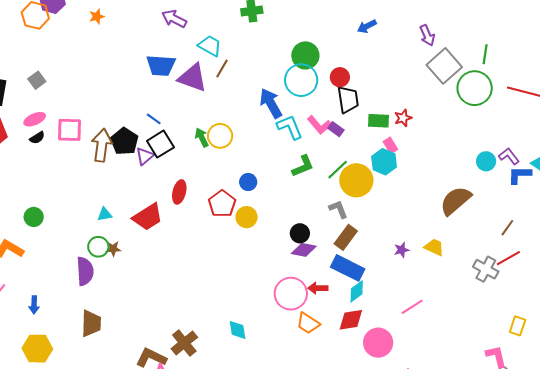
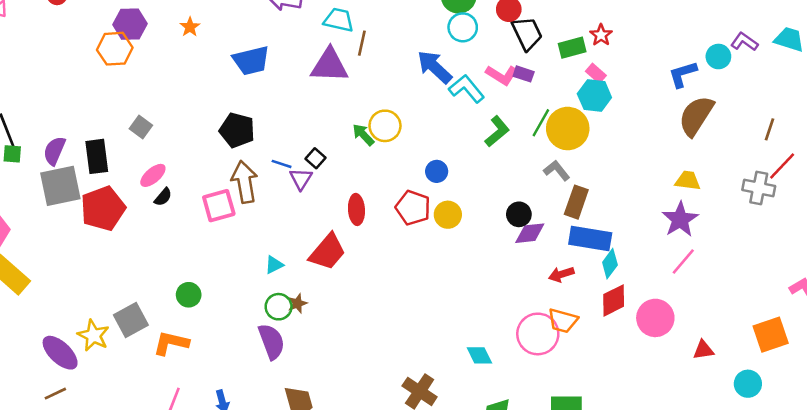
blue trapezoid: (161, 65) -> (251, 61), moved
cyan circle: (301, 80) -> (463, 27), size x0.7
blue line: (154, 119) -> (282, 164), moved
pink square: (70, 130) -> (219, 206), moved
black pentagon: (124, 141) -> (237, 130), moved
black square: (160, 144) -> (315, 158), size x0.6
blue L-shape: (520, 175) -> (683, 74), moved
purple star: (402, 250) -> (680, 219), moved, size x1.8
pink circle: (291, 294) -> (538, 334), moved

